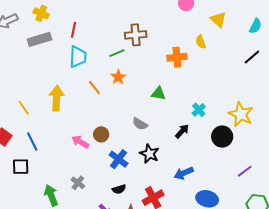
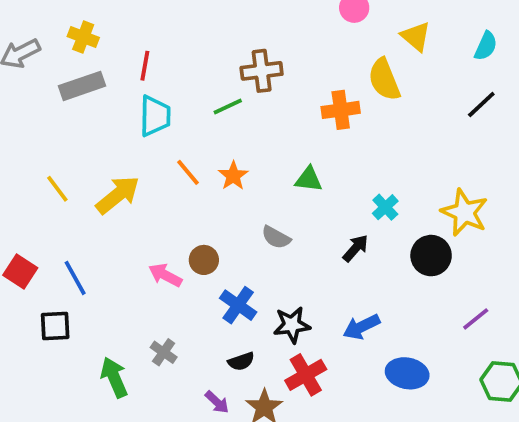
yellow semicircle: (201, 42) -> (384, 79), size x1.6
orange star: (118, 77) -> (233, 176), moved
yellow arrow: (57, 98) -> (118, 195), turned 50
yellow line: (24, 108) -> (57, 189), moved
black star: (149, 154) -> (292, 325), moved, turned -30

